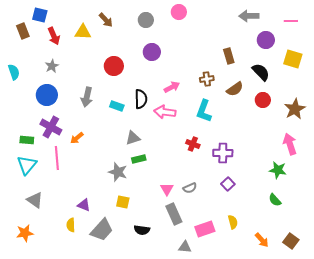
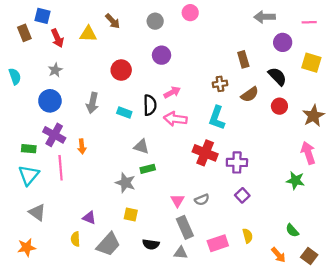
pink arrow: (172, 87) -> (172, 92), moved
orange arrow: (77, 138) -> (82, 147), turned -56
gray triangle: (133, 138) -> (141, 147), turned 35
red cross: (193, 144) -> (205, 153), size x1.6
green semicircle: (275, 200) -> (292, 230), moved
gray triangle: (185, 247) -> (181, 253), moved

